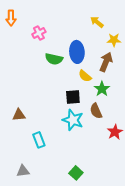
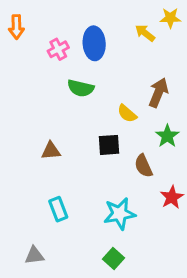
yellow star: (114, 40) -> (170, 18), moved
blue ellipse: (77, 52) -> (94, 43), moved
green star: (102, 89) -> (167, 136), moved
brown triangle: (19, 115) -> (51, 151), moved
cyan star: (73, 120) -> (120, 214), moved, turned -30

